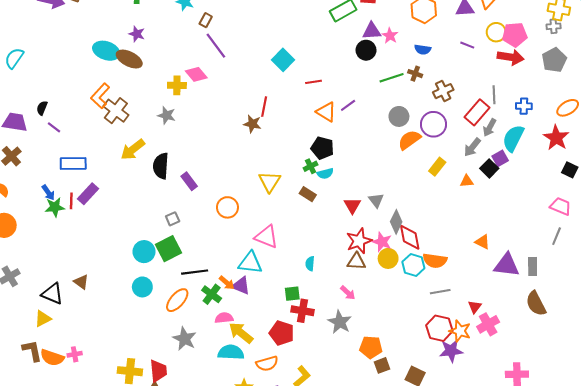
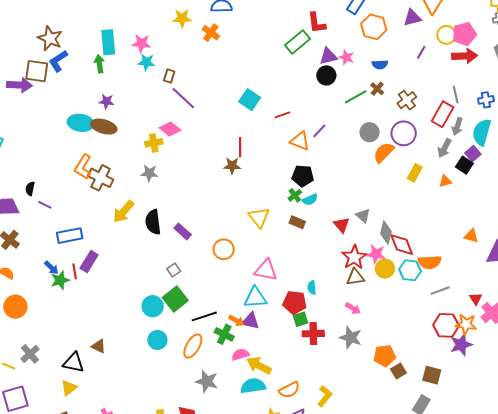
purple line: (467, 45) -> (421, 52), turned -72
brown cross: (415, 74) -> (377, 89), turned 32
red pentagon: (282, 333) -> (295, 303), moved

